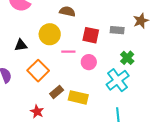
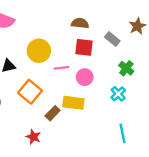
brown semicircle: (67, 11) -> (80, 23), moved
gray rectangle: (117, 30) -> (112, 39), turned 40
cyan cross: (118, 80) -> (118, 94), size x0.6
yellow rectangle: (78, 97) -> (73, 103), moved

